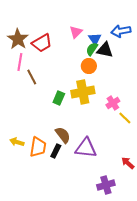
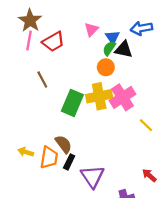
brown star: (18, 39) -> (30, 21), moved
pink line: (20, 62) -> (29, 41), moved
green rectangle: (59, 98) -> (72, 103), size x1.6
pink cross: (113, 103) -> (123, 97), moved, size x1.6
brown semicircle: (63, 135) -> (63, 144), moved
purple triangle: (86, 148) -> (92, 176), moved, turned 50

